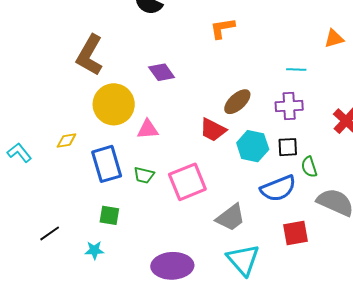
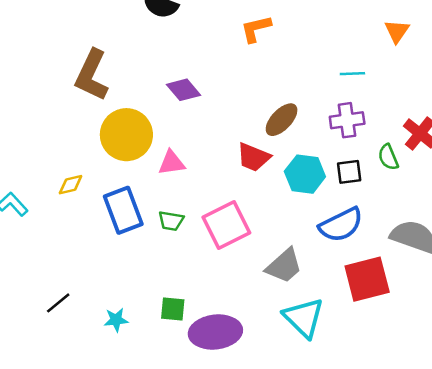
orange triangle: (334, 39) -> (397, 31), turned -35
green semicircle: (309, 167) -> (388, 157), moved
green square: (109, 215) -> (173, 309), moved
red square: (296, 233) -> (367, 279), size x1.4

